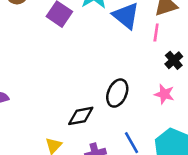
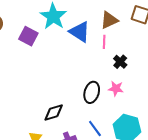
black ellipse: (117, 93) -> (92, 92), moved

